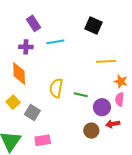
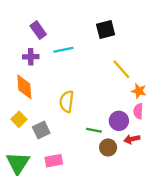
black square: (93, 25) -> (106, 30), turned -36
yellow line: (106, 61) -> (121, 69), turned 54
green line: (81, 95) -> (94, 130), moved
gray square: (32, 112) -> (41, 130), turned 35

